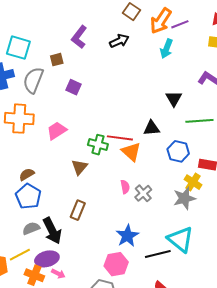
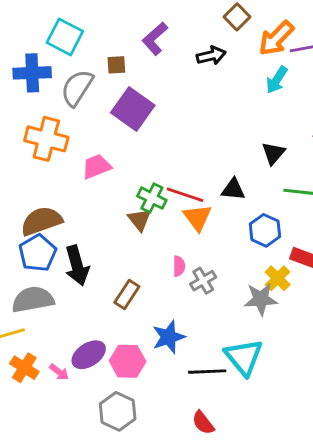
purple square: (73, 87) -> (133, 109), size x1.8
brown triangle: (80, 167) -> (139, 220), moved, turned -30
brown semicircle: (27, 174) -> (41, 221), size x1.8
brown rectangle: (78, 210) -> (127, 294), moved
gray semicircle: (31, 228) -> (33, 299), size x1.6
black arrow: (52, 231) -> (77, 265), moved
purple ellipse: (47, 259) -> (89, 355), moved, turned -30
pink hexagon: (116, 264) -> (128, 361), moved

